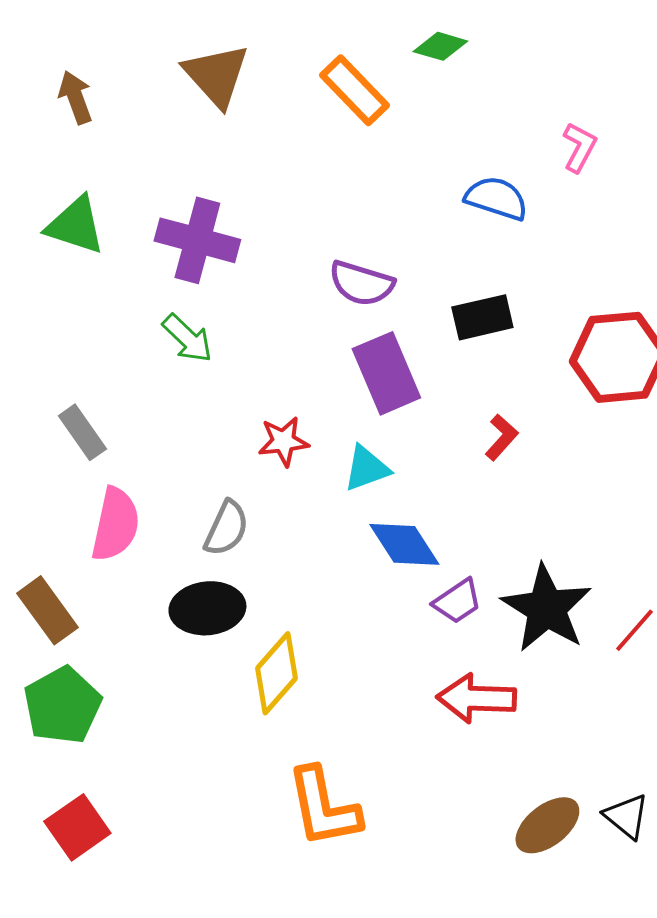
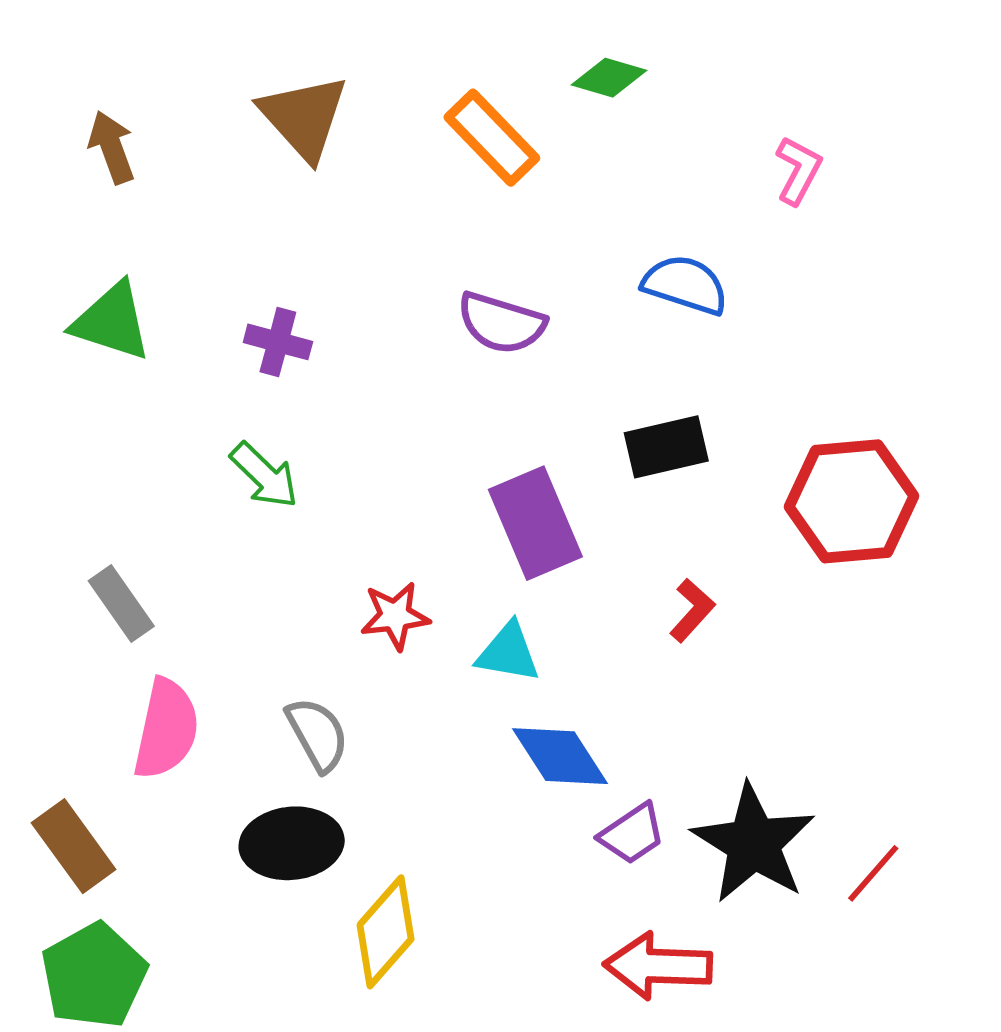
pink L-shape: (579, 147) -> (798, 170), moved
purple cross: (197, 240) -> (278, 342), size x0.6
purple semicircle: (361, 283) -> (501, 323), moved
cyan triangle: (366, 468) -> (508, 653), turned 30
gray semicircle: (226, 528) -> (317, 734), turned -54

